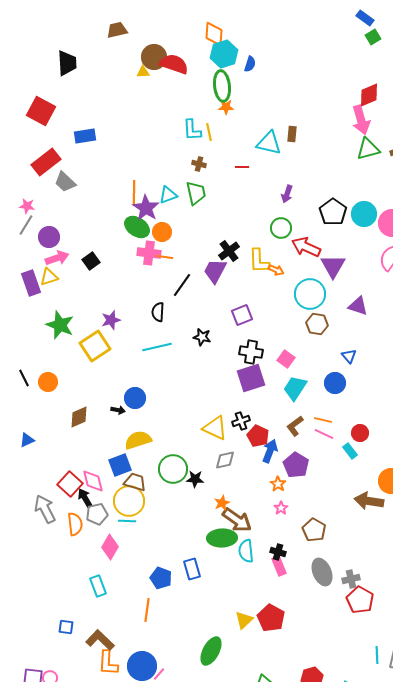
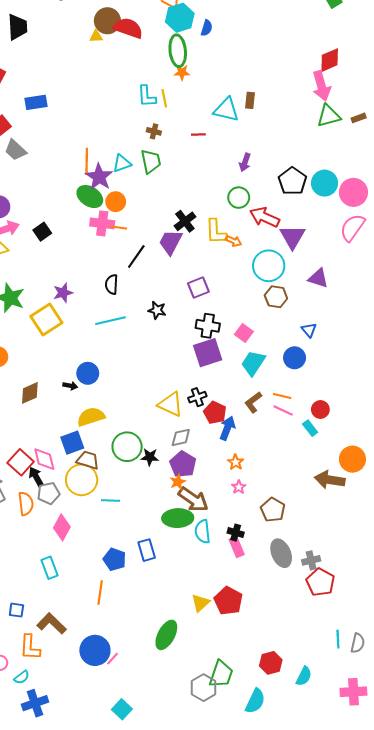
purple pentagon: (296, 465) -> (183, 464), moved
cyan line: (127, 521) -> (111, 500), moved
orange L-shape: (108, 663) -> (30, 647), moved

